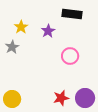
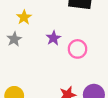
purple star: (48, 31) -> (53, 38), moved

